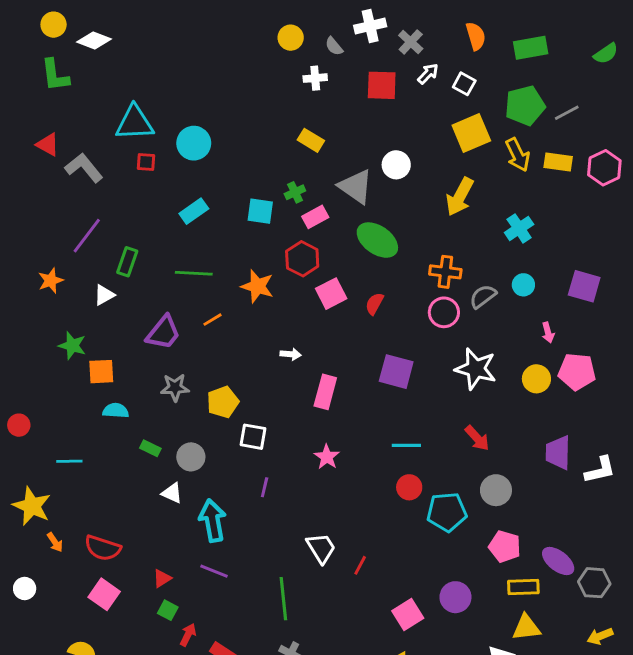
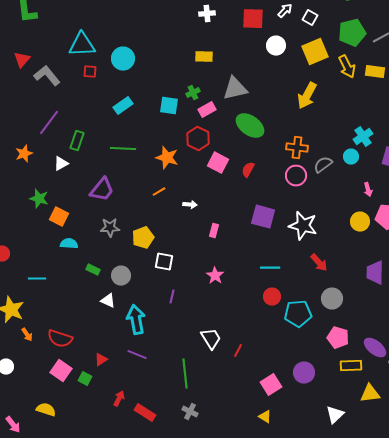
yellow rectangle: (311, 140) -> (204, 57), turned -30
red triangle: (48, 145) -> (22, 60), turned 42
white circle: (396, 165) -> (276, 46), moved
gray triangle: (356, 187) -> (235, 89), turned -48
cyan cross: (519, 228) -> (363, 137), moved
pink square: (331, 294) -> (218, 163), turned -35
orange line: (213, 320) -> (159, 192), moved
white star: (476, 369) -> (303, 226), moved
orange square: (101, 372) -> (59, 217), turned 30
pink rectangle: (325, 392) -> (214, 231), size x0.6
green square: (168, 610) -> (85, 379), moved
yellow triangle: (526, 628) -> (370, 394), moved

